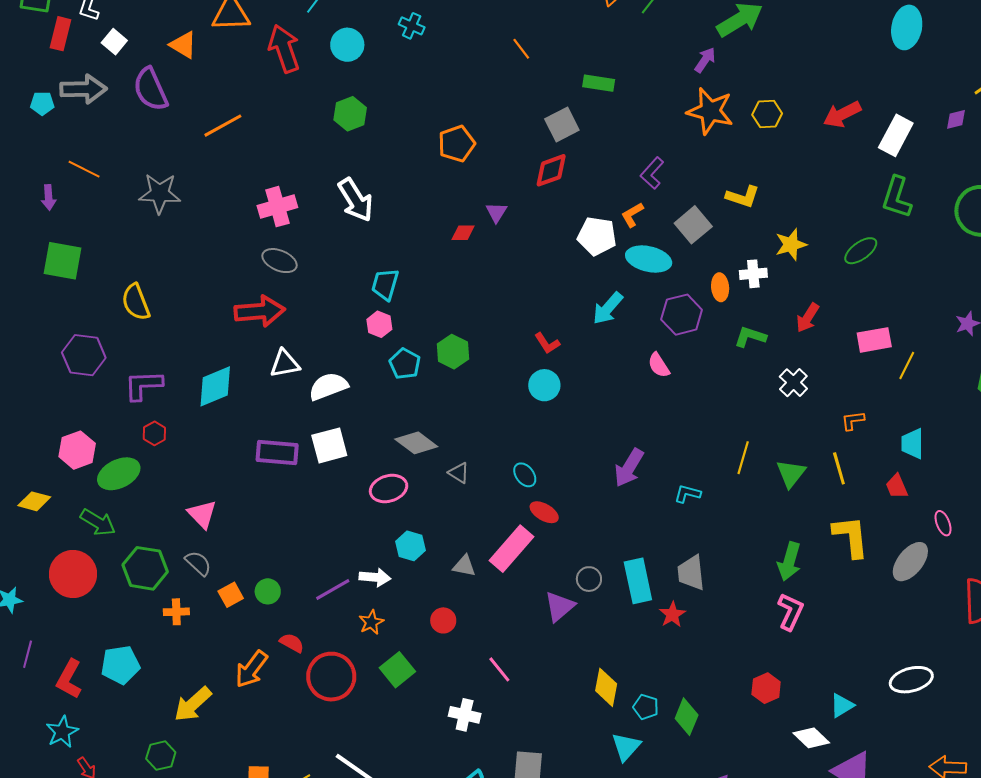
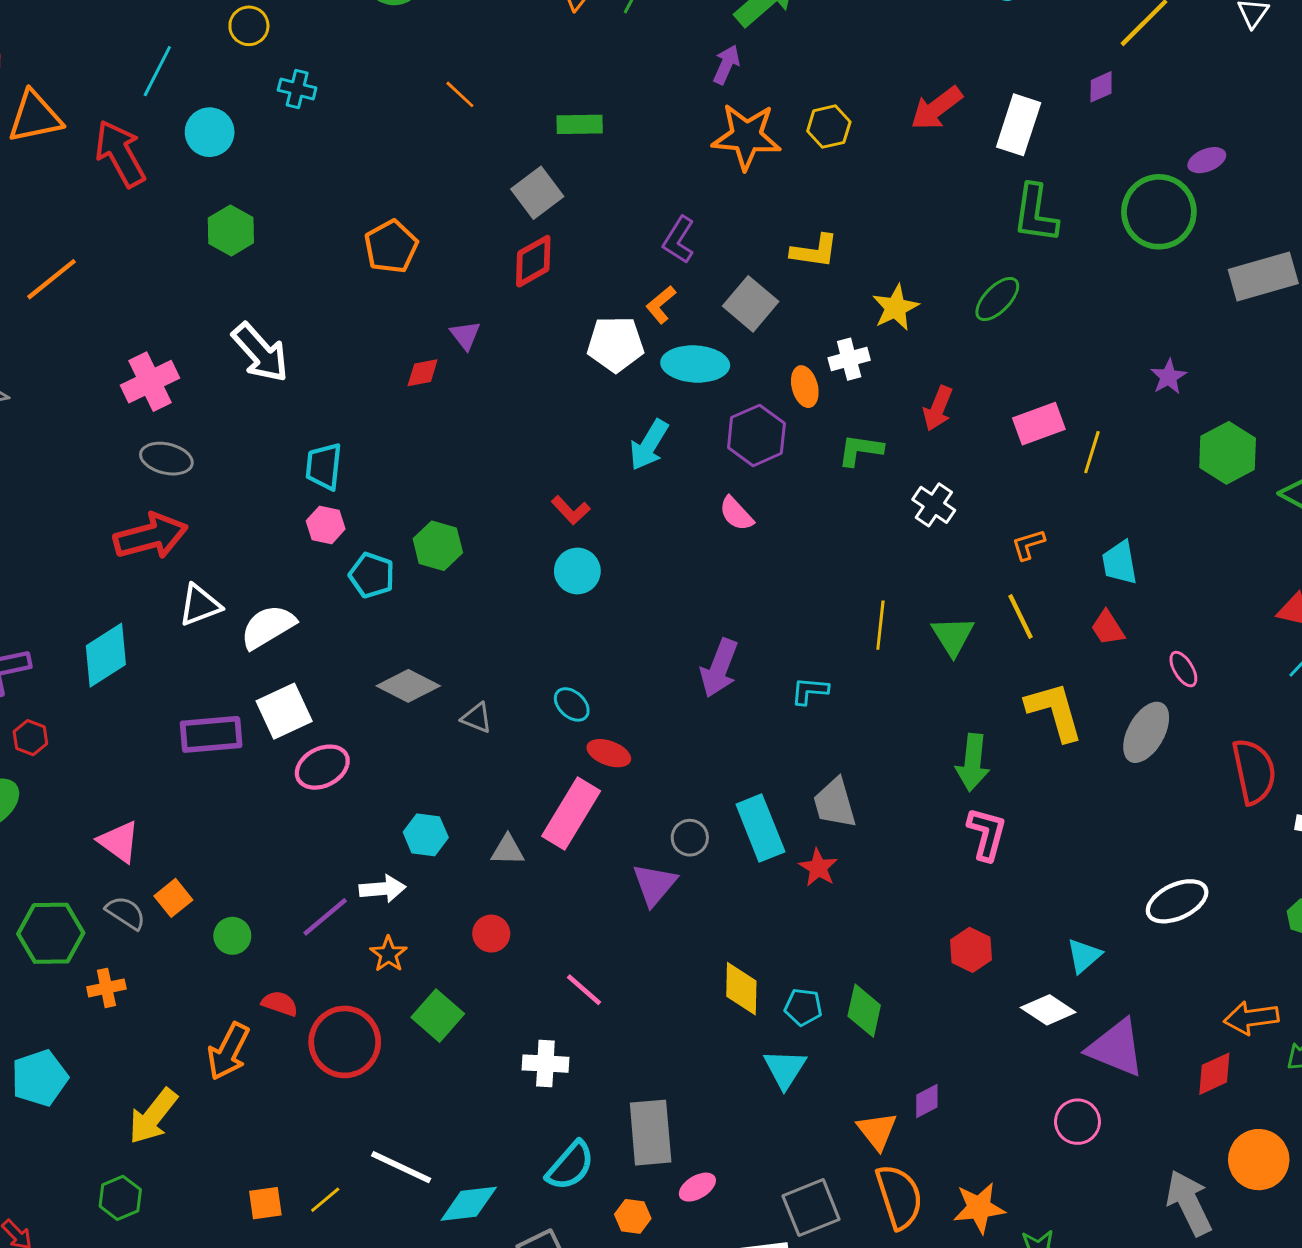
pink ellipse: (389, 488) -> (322, 767), moved
orange square: (231, 595) -> (173, 898), moved

